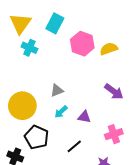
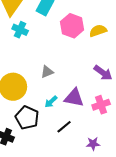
cyan arrow: (61, 112) -> (51, 102), moved
purple triangle: (84, 117) -> (74, 98), size x1.5
pink cross: (114, 134) -> (101, 105), moved

